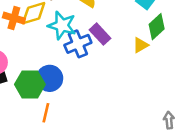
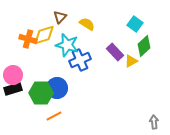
purple rectangle: (100, 34) -> (115, 52), moved
orange line: (46, 113) -> (54, 116), turned 49

